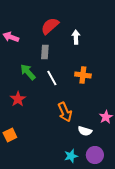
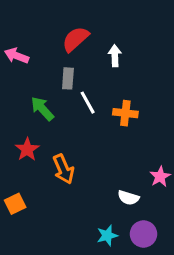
white line: (52, 78) -> (88, 103), moved
orange arrow: (65, 112) -> (63, 169), moved

